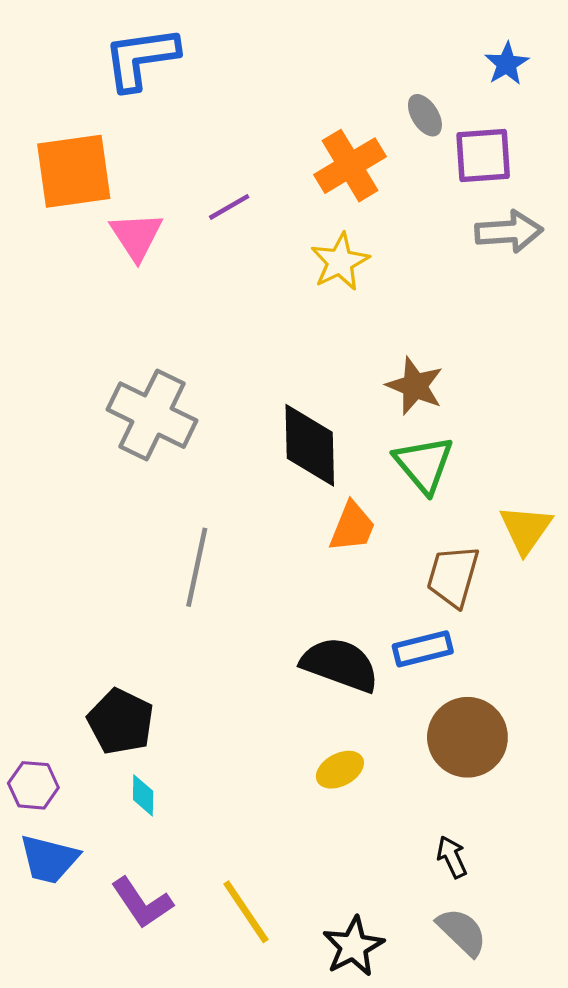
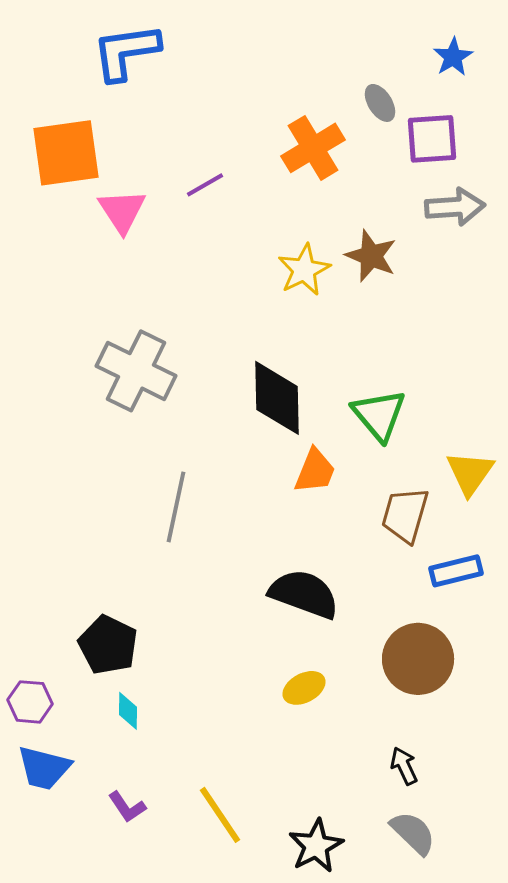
yellow star: (340, 262) -> (304, 270), moved
brown star: (415, 386) -> (371, 256), moved
blue rectangle: (423, 649) -> (456, 571), moved
purple L-shape: (142, 903) -> (127, 807), size x0.7

